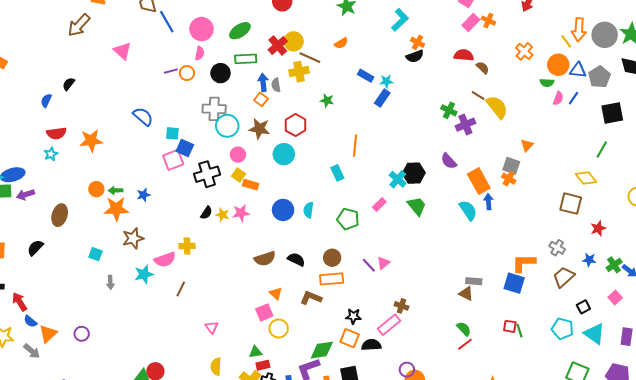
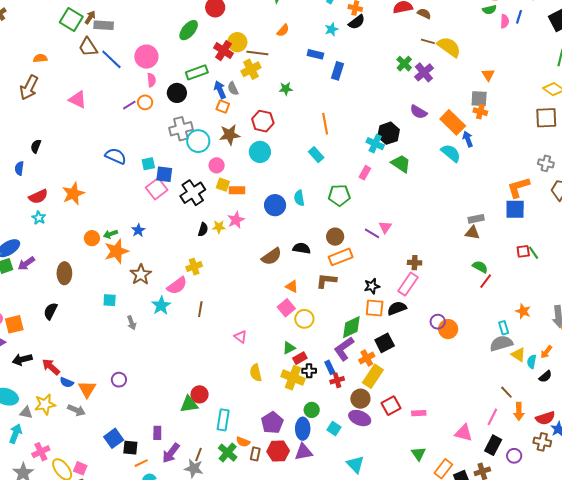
green ellipse: (240, 31) -> (189, 30), moved
cyan star: (386, 81) -> (331, 29), moved
green cross: (449, 110) -> (404, 64), turned 35

